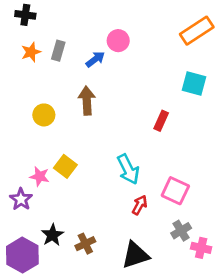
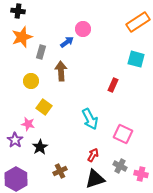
gray rectangle: (58, 51) -> (41, 52), moved
orange star: (31, 52) -> (22, 37), size x1.5
yellow square: (65, 166) -> (44, 107), moved
red arrow: (140, 205) -> (93, 155), moved
gray cross: (181, 231) -> (120, 166), moved, turned -32
black star: (52, 235) -> (40, 147), moved

